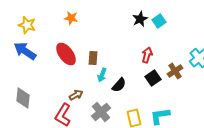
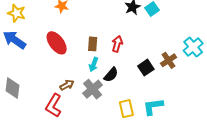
red arrow: (147, 55) -> (117, 44), moved
brown rectangle: (93, 58) -> (93, 44), moved
gray cross: (101, 112) -> (93, 89), moved

